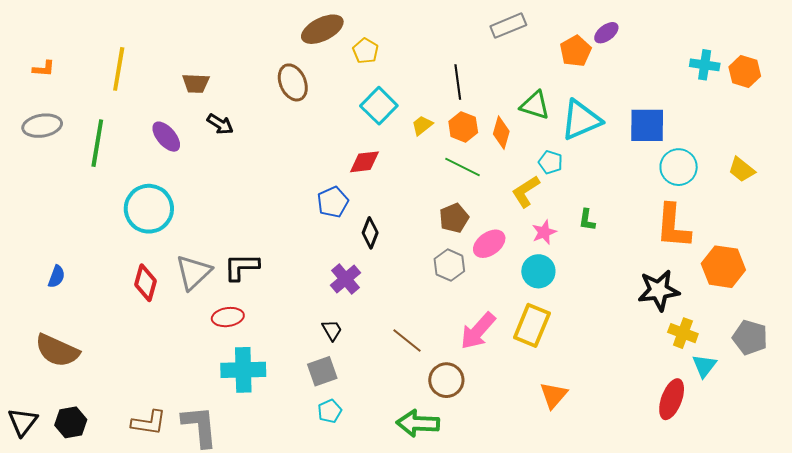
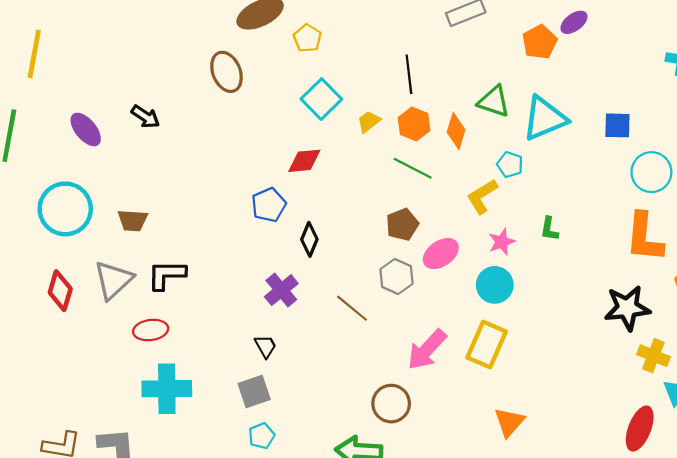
brown trapezoid: (196, 83) -> (133, 220), moved
blue square: (647, 125) -> (617, 125), size x0.7
brown line: (407, 340) -> (352, 308), moved

